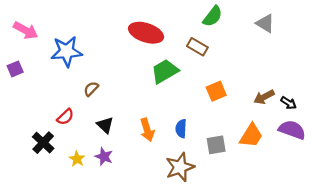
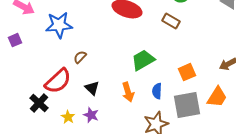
green trapezoid: (165, 71) -> (143, 60), moved
orange square: (216, 91) -> (187, 72), moved
red semicircle: (65, 117) -> (58, 81), size x1.8
gray square: (216, 145) -> (187, 105), size x1.6

